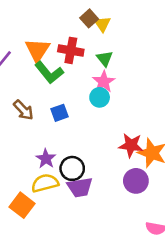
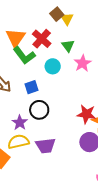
red cross: (71, 50) -> (42, 39), turned 30
pink star: (104, 82) -> (83, 63), moved
cyan circle: (100, 97) -> (53, 66), moved
black circle: (72, 168) -> (39, 110), moved

